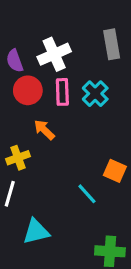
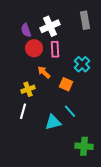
cyan cross: (95, 94) -> (82, 64), moved
orange square: (115, 171) -> (66, 84), moved
cyan triangle: (36, 232) -> (53, 122), moved

